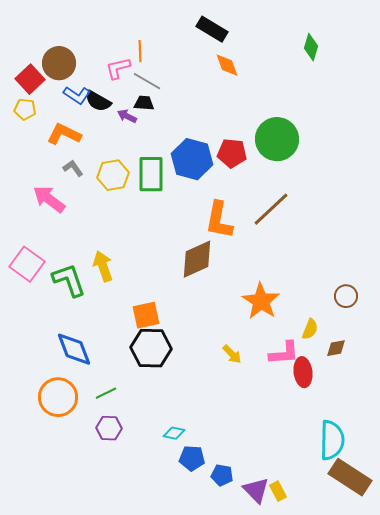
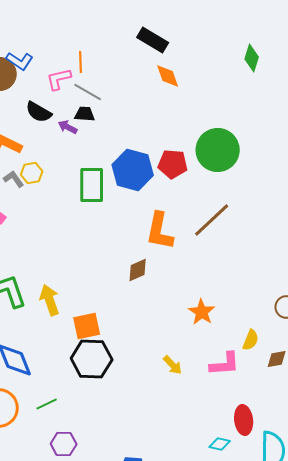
blue L-shape: (77, 95) -> (20, 61), moved
yellow hexagon: (113, 175) -> (32, 173), moved, size x0.7
brown diamond: (197, 259) -> (138, 270), size x0.6
yellow arrow: (103, 266) -> (50, 300), moved
orange star: (261, 301) -> (202, 312), size x0.7
red ellipse: (303, 372) -> (244, 420), moved
purple hexagon: (109, 428) -> (64, 444), moved
cyan diamond: (174, 433) -> (220, 444), moved

